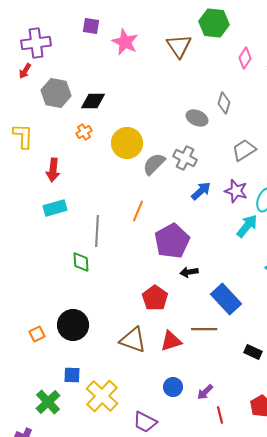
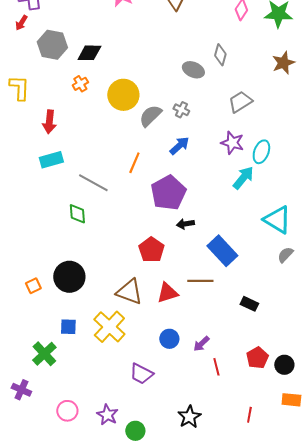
gray cross: (185, 158) -> (181, 110), size x0.7
blue arrow: (201, 191) -> (179, 146), moved
gray line: (97, 231) -> (93, 183), turned -64
yellow cross: (102, 396) -> (109, 327), moved

